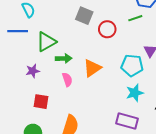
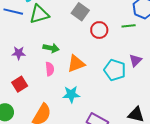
green triangle: (46, 42) -> (39, 14), moved
cyan star: (135, 93) -> (71, 94), moved
red square: (41, 102) -> (20, 84), turned 35

